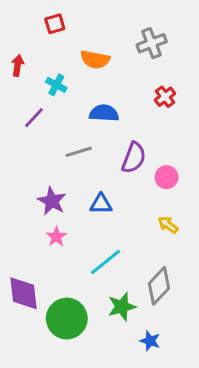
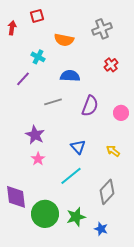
red arrow: (18, 65) -> (12, 28), moved
pink circle: (166, 177) -> (121, 113), moved
blue triangle: (101, 204) -> (78, 147), moved, turned 49
green star: (122, 307) -> (76, 217), moved

